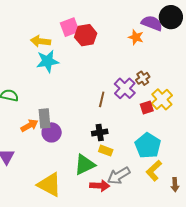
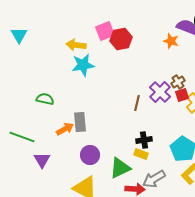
red square: (147, 107) -> (182, 95), moved
purple circle: (52, 132) -> (90, 155), moved
black cross: (100, 132) -> (144, 140), moved

